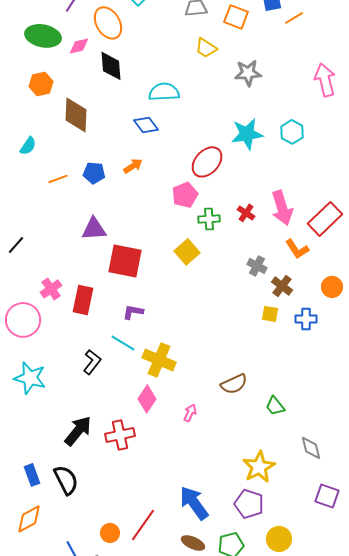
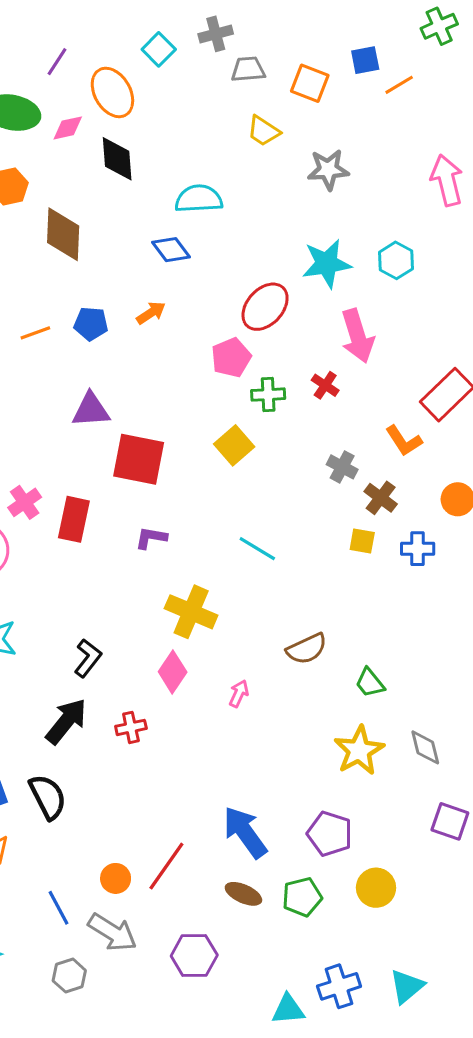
pink arrow: (282, 208) -> (358, 336), moved
cyan line: (123, 343) -> (257, 549), moved
black L-shape: (92, 362) -> (88, 658), moved
red cross: (120, 435) -> (131, 727), size x0.7
yellow star: (259, 467) -> (359, 751), moved

